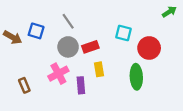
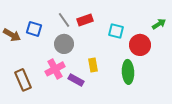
green arrow: (169, 12) -> (159, 24), moved
red rectangle: (90, 47) -> (85, 20), moved
brown rectangle: (24, 85) -> (23, 80), size x1.5
purple rectangle: (81, 85) -> (76, 80), turned -56

